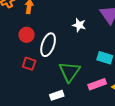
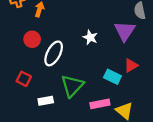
red square: (29, 64) -> (24, 79), moved
white rectangle: (57, 95) -> (46, 101), moved

